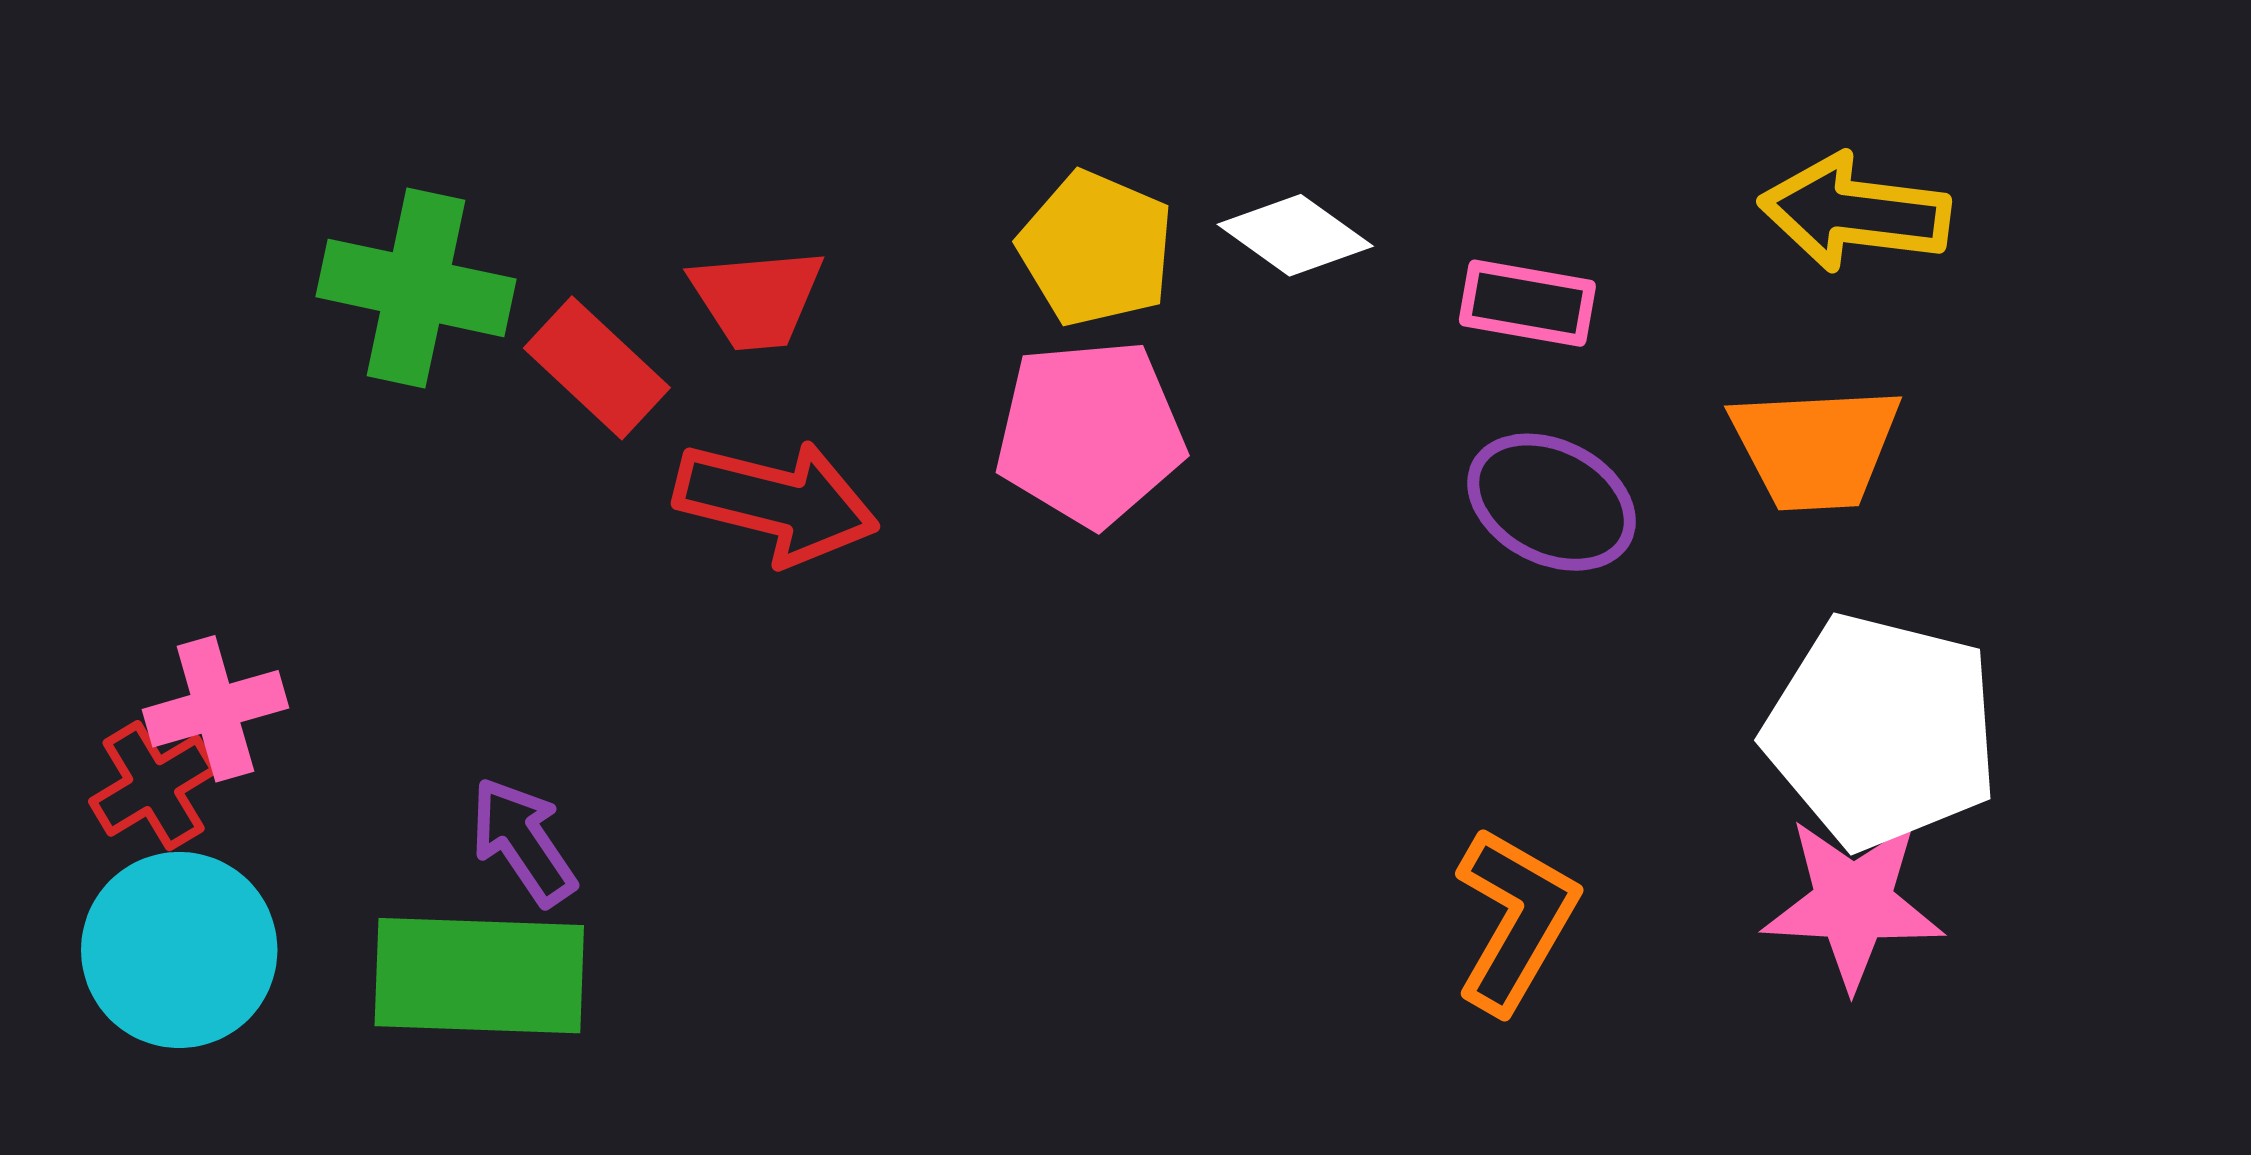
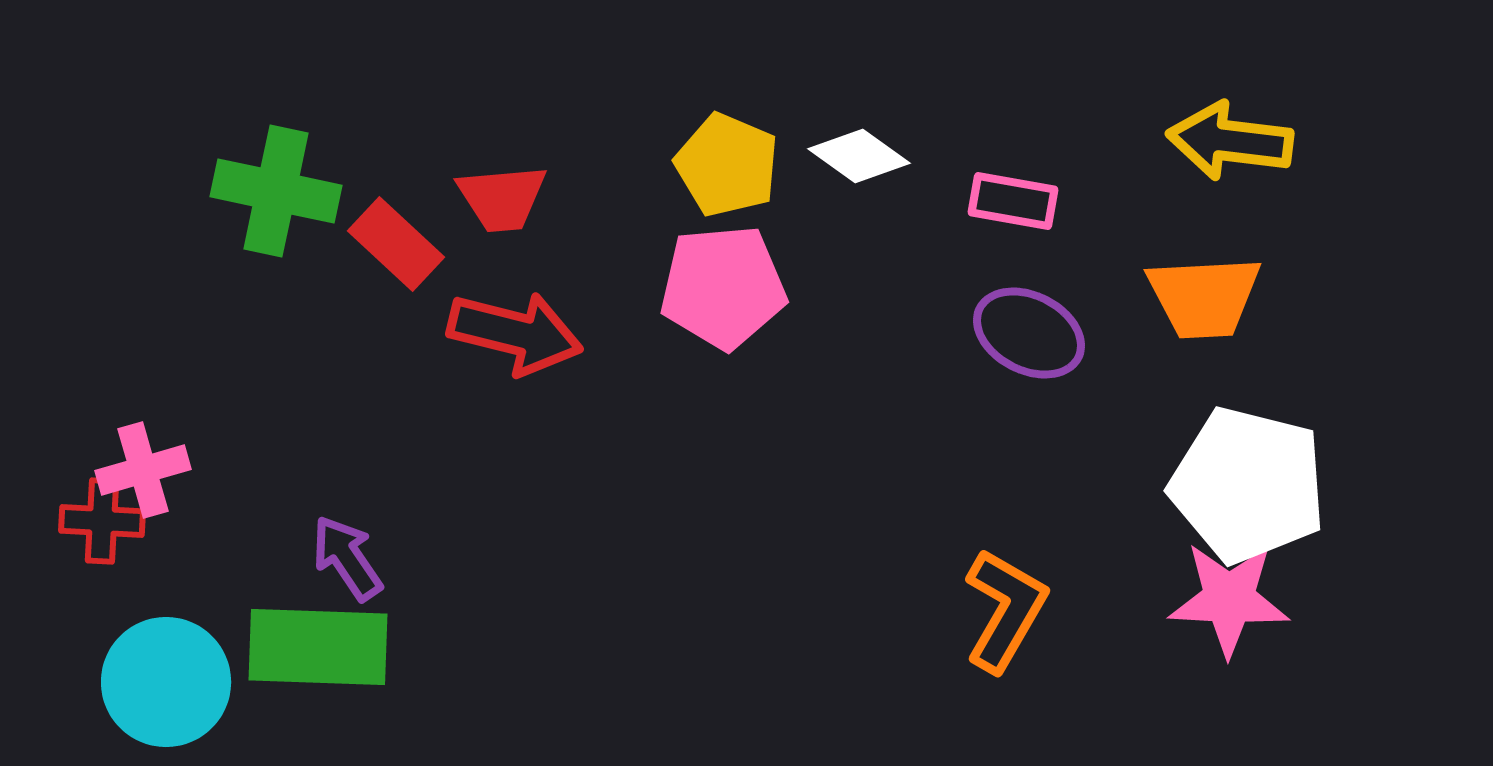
red cross: (154, 786) -> (102, 521), turned 34
cyan circle: (179, 950) -> (166, 682), moved

